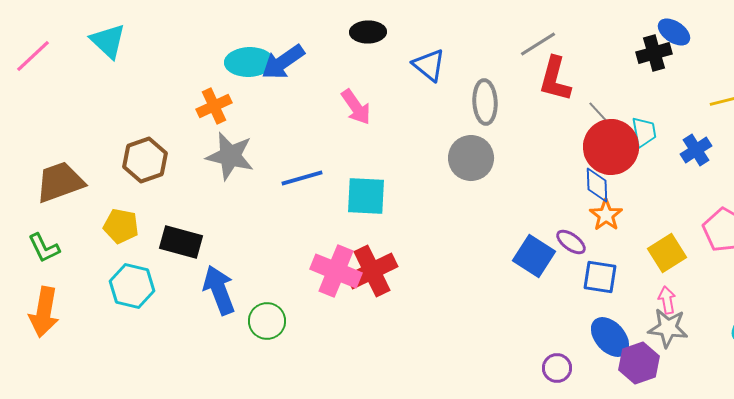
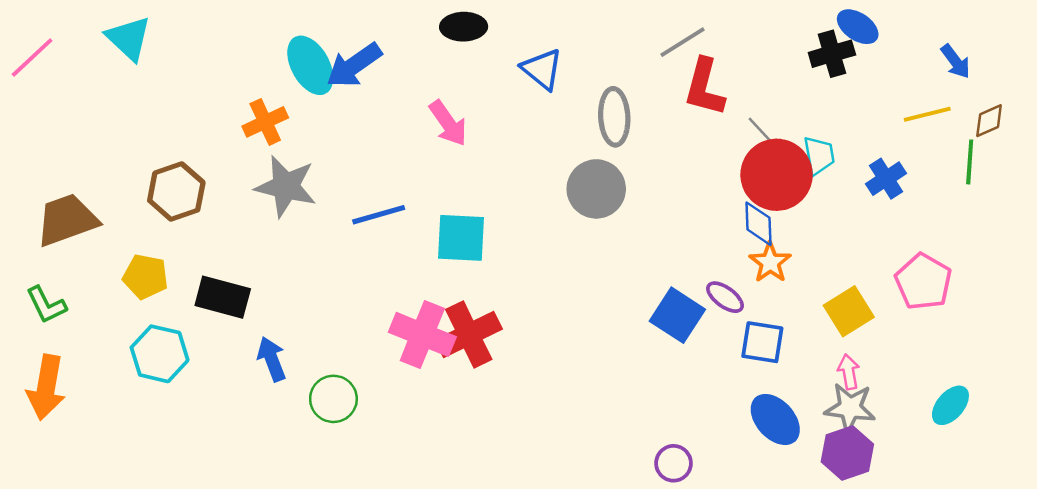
cyan ellipse: (249, 62) -> (310, 65), turned 63
blue arrow: (219, 290) -> (272, 359), size x0.7
purple hexagon: (639, 363) -> (847, 453), moved
purple circle: (557, 368) -> (673, 463), moved

